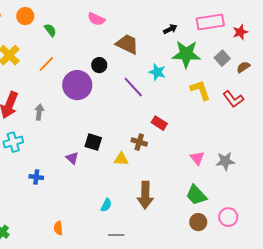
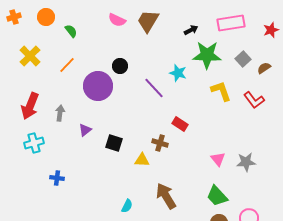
red star: (240, 32) -> (271, 30), moved
brown trapezoid: (127, 44) -> (148, 21), moved, turned -85
purple triangle: (72, 158) -> (85, 130), moved, turned 40
brown arrow: (145, 195) -> (166, 196), turned 148

